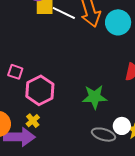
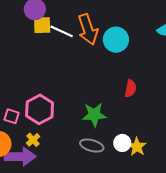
pink square: (15, 72) -> (12, 116), moved
gray ellipse: (103, 135) -> (92, 146), moved

